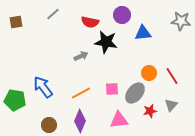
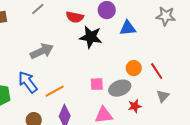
gray arrow: (81, 56) -> (42, 51), moved, size x1.6
orange line: (81, 93) -> (55, 91), moved
gray ellipse: (135, 93) -> (120, 88), turned 30
gray triangle: (171, 105) -> (163, 96), moved

